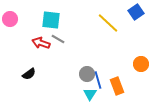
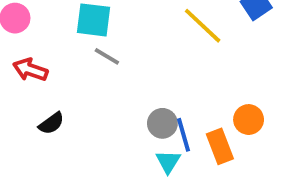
red arrow: (41, 43) -> (30, 70), moved
orange circle: (141, 64) -> (249, 120), moved

